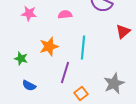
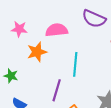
pink semicircle: (65, 14) -> (57, 30), size x1.5
orange star: (49, 46) -> (37, 52), moved

